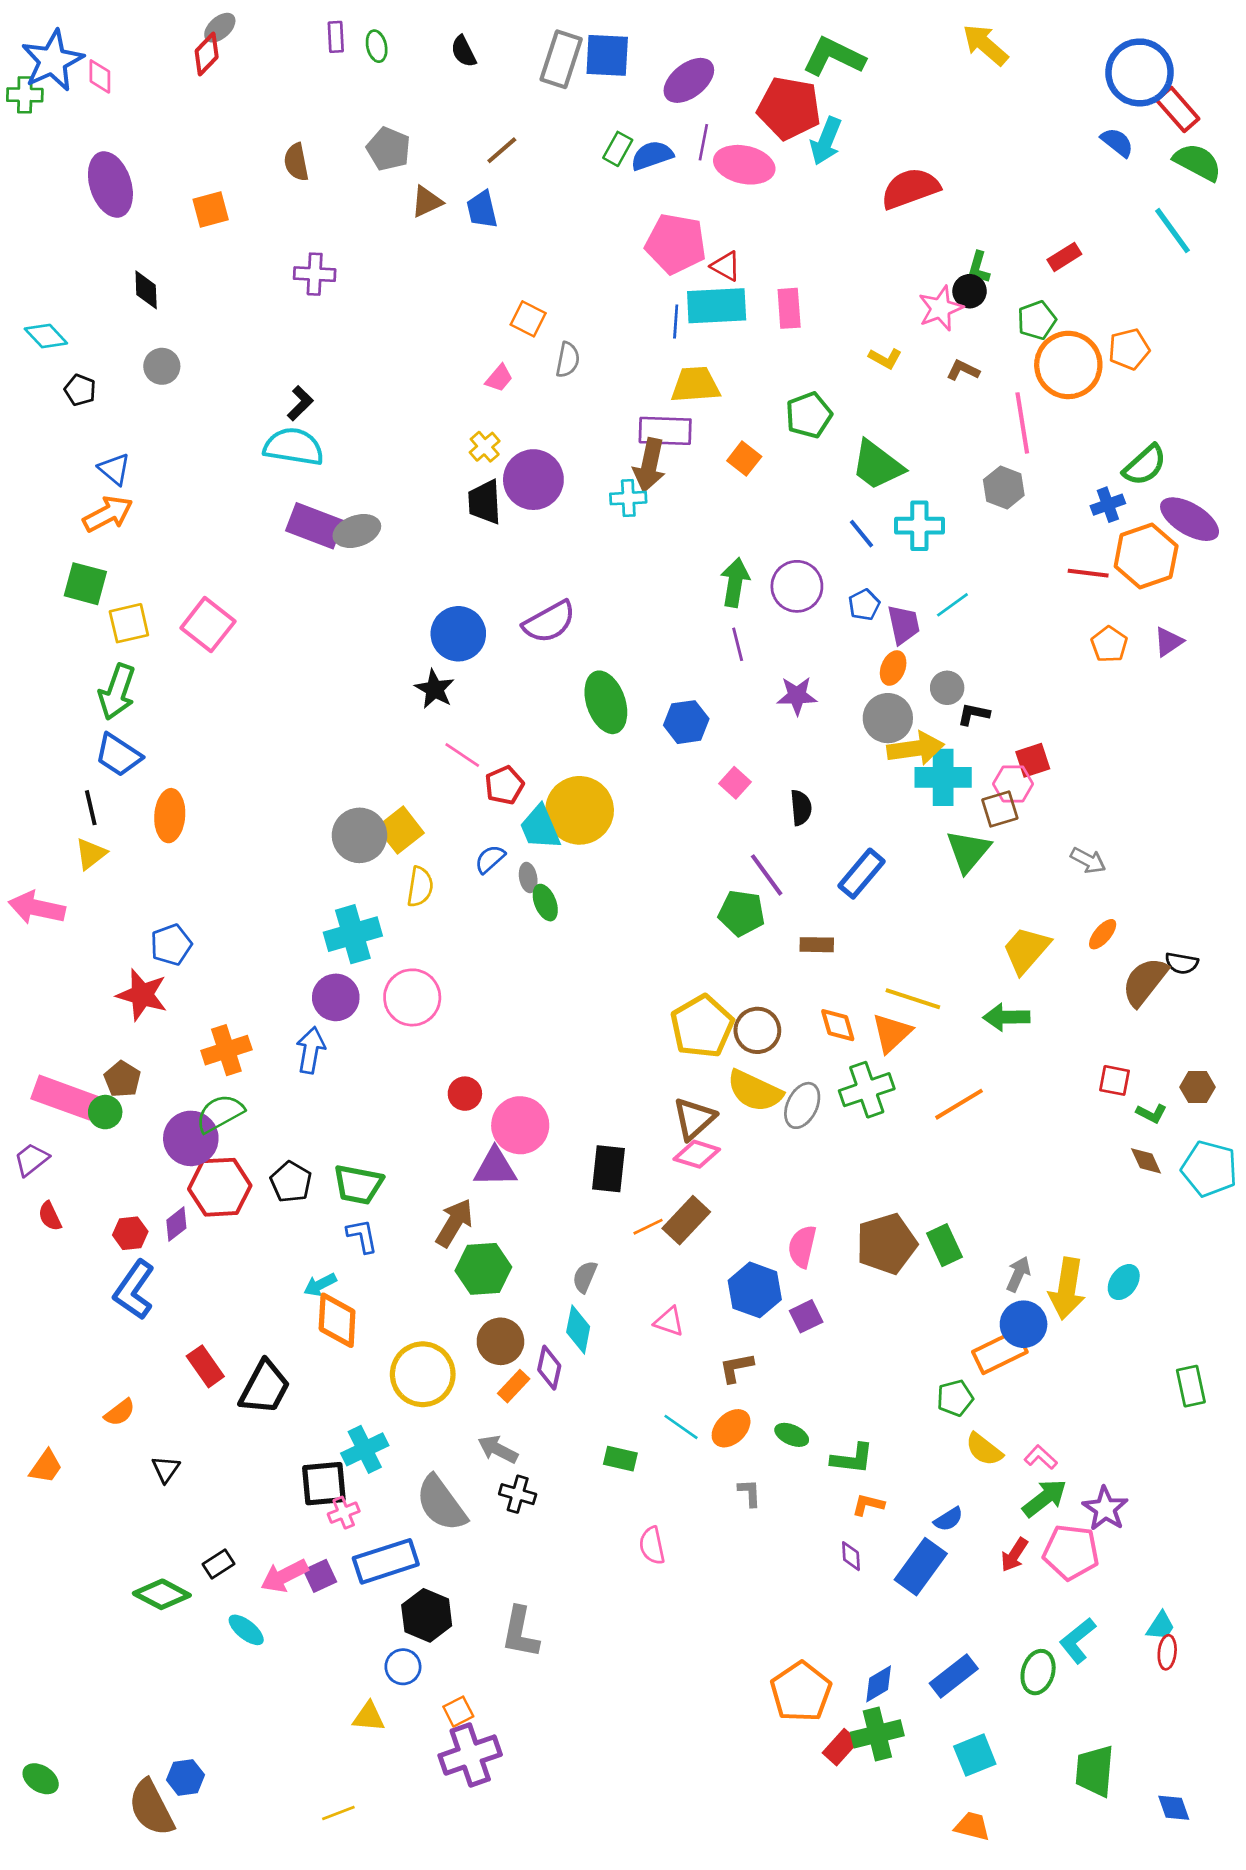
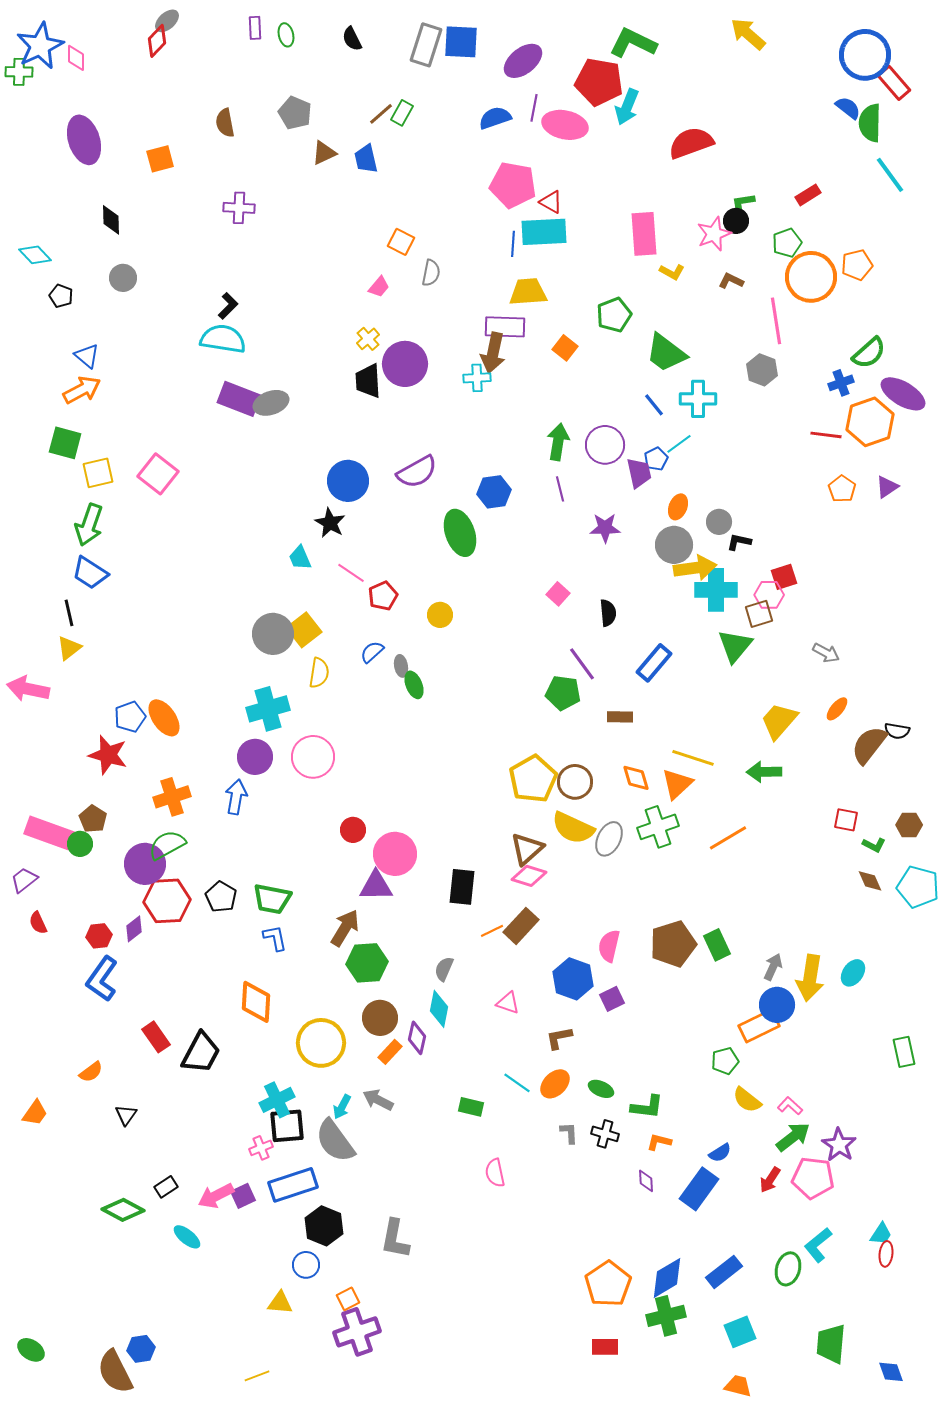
green rectangle: (618, 149) -> (402, 113), moved
green semicircle: (1197, 162) -> (870, 123), moved, turned -117
green L-shape: (979, 267) -> (743, 203), turned 65
pink rectangle: (789, 308) -> (644, 234), moved, size x1.4
cyan line: (952, 605) -> (679, 444), moved
purple trapezoid: (904, 625) -> (639, 473), moved
blue hexagon: (686, 722) -> (494, 492), moved
yellow circle: (580, 810) -> (440, 615), size x0.5
orange ellipse: (170, 816) -> (164, 718), moved, turned -39
cyan trapezoid: (540, 827) -> (300, 558), moved, size x0.7
cyan arrow: (320, 1285) -> (342, 1107), moved, turned -35
black square: (324, 1484) -> (287, 1126), moved
black cross: (518, 1494) -> (605, 1134), moved
blue diamond: (879, 1684) -> (667, 1278), size x1.4
red rectangle: (840, 1747) -> (605, 1347), moved, turned 48

